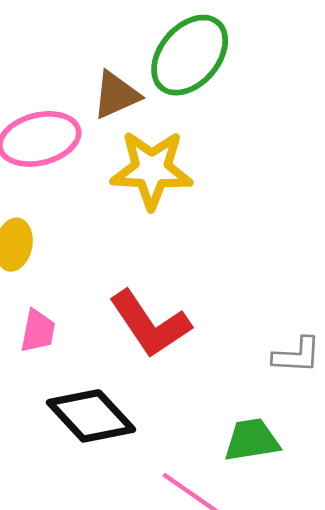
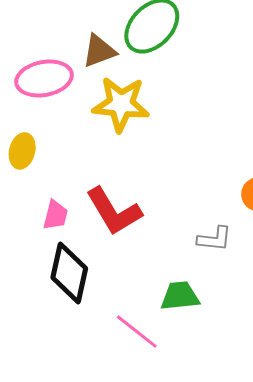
pink trapezoid: (38, 331) -> (55, 215), moved
black diamond: (91, 416) -> (69, 273), turned 52

